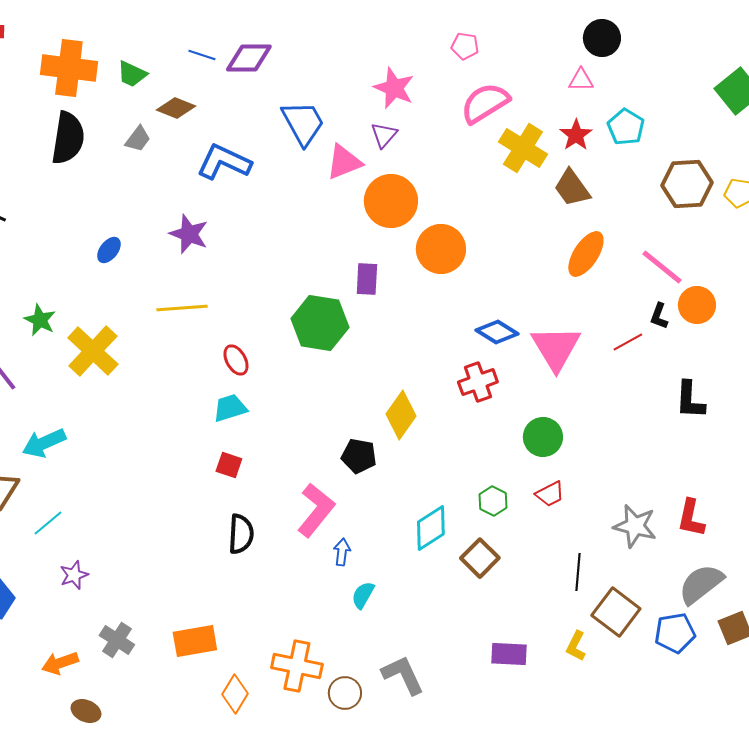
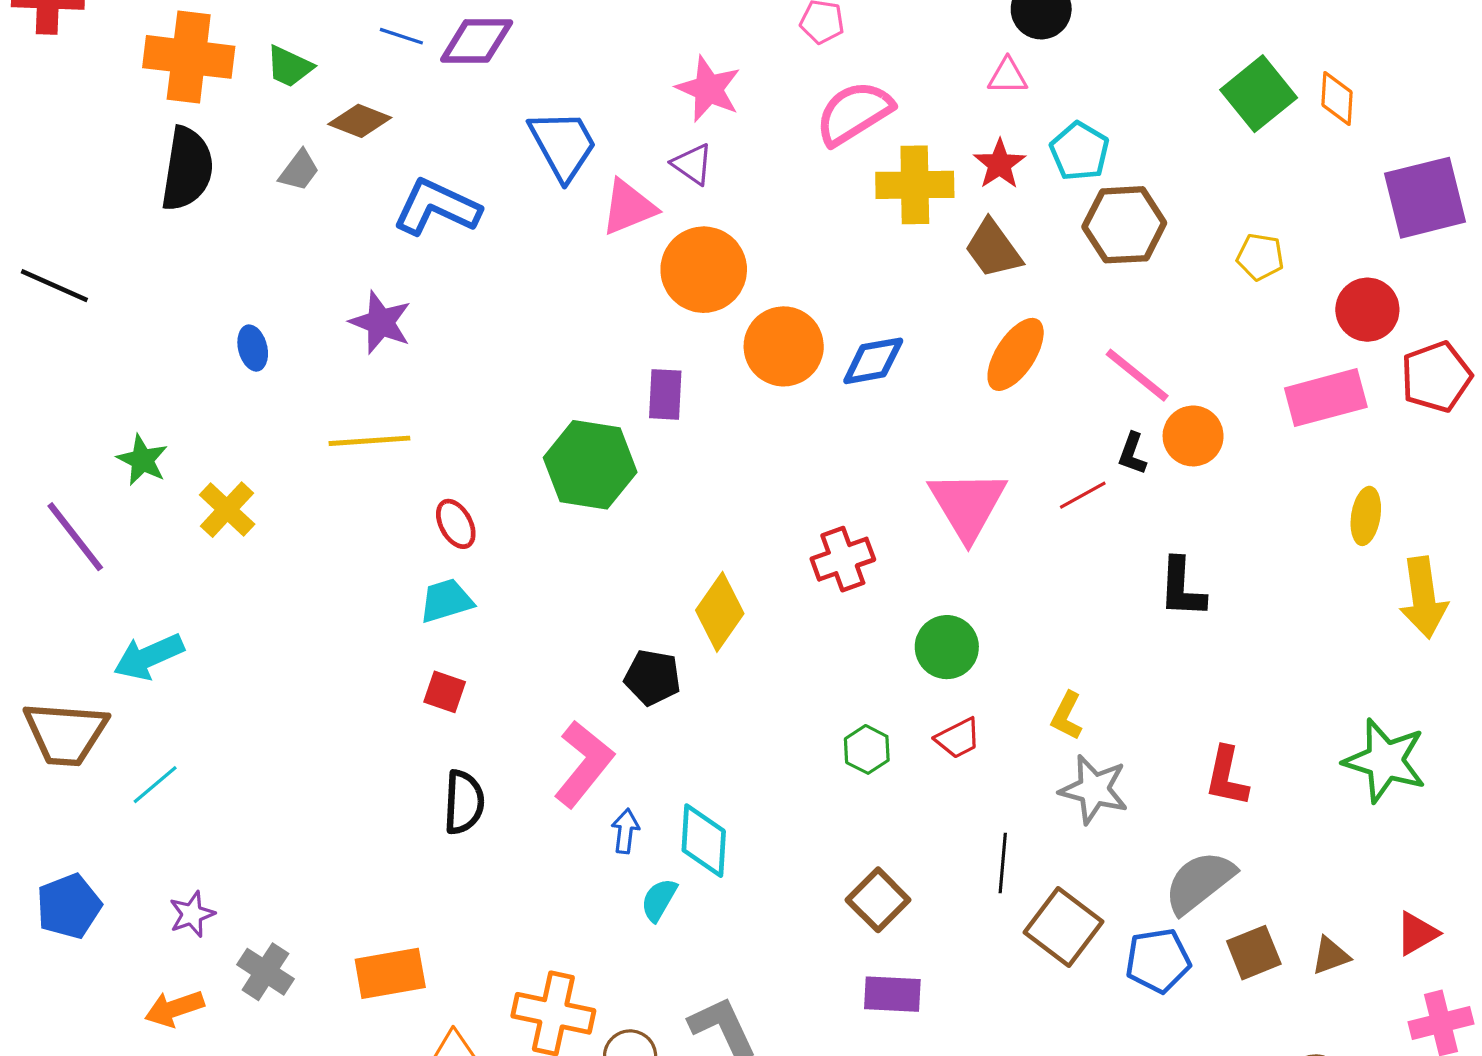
purple triangle: (384, 135) -> (692, 164), turned -36
yellow cross: (523, 148) -> (915, 185), turned -33
brown hexagon: (687, 184) -> (1124, 225), moved
blue ellipse: (109, 250) -> (253, 348), turned -52
blue diamond: (497, 332) -> (873, 361), moved, turned -42
yellow cross: (93, 351) -> (227, 510), size x0.7
red L-shape: (691, 518) -> (1227, 777), moved
cyan diamond: (431, 528) -> (704, 841), moved, turned -54
brown square: (480, 558) -> (878, 900), moved
purple star: (74, 575) -> (192, 914), moved
yellow L-shape: (576, 646) -> (1067, 716), moved

